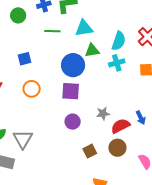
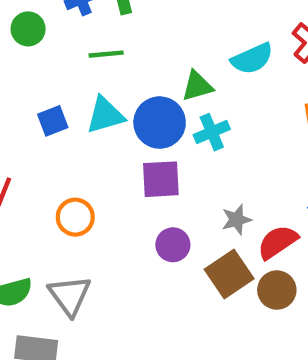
cyan triangle: (84, 28) -> (105, 115), moved
cyan semicircle: (119, 41) -> (252, 59), turned 54
cyan cross: (117, 63) -> (212, 132), moved
orange circle: (32, 89) -> (75, 217), moved
brown square: (90, 151) -> (229, 274), moved, size x1.5

